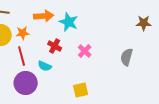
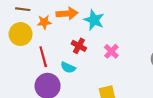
orange star: (23, 33) -> (44, 22), moved

